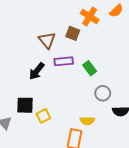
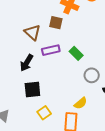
black square: (25, 105) -> (32, 90), moved
yellow square: (43, 116) -> (44, 113), moved
yellow semicircle: (87, 121) -> (81, 103), turned -32

